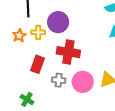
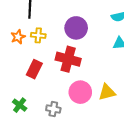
purple circle: (58, 22) -> (76, 28), moved
gray cross: (59, 80) -> (53, 109), moved

